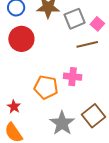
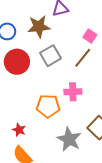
gray square: (75, 19) -> (50, 56), moved
brown line: (87, 44) -> (83, 58), turned -30

